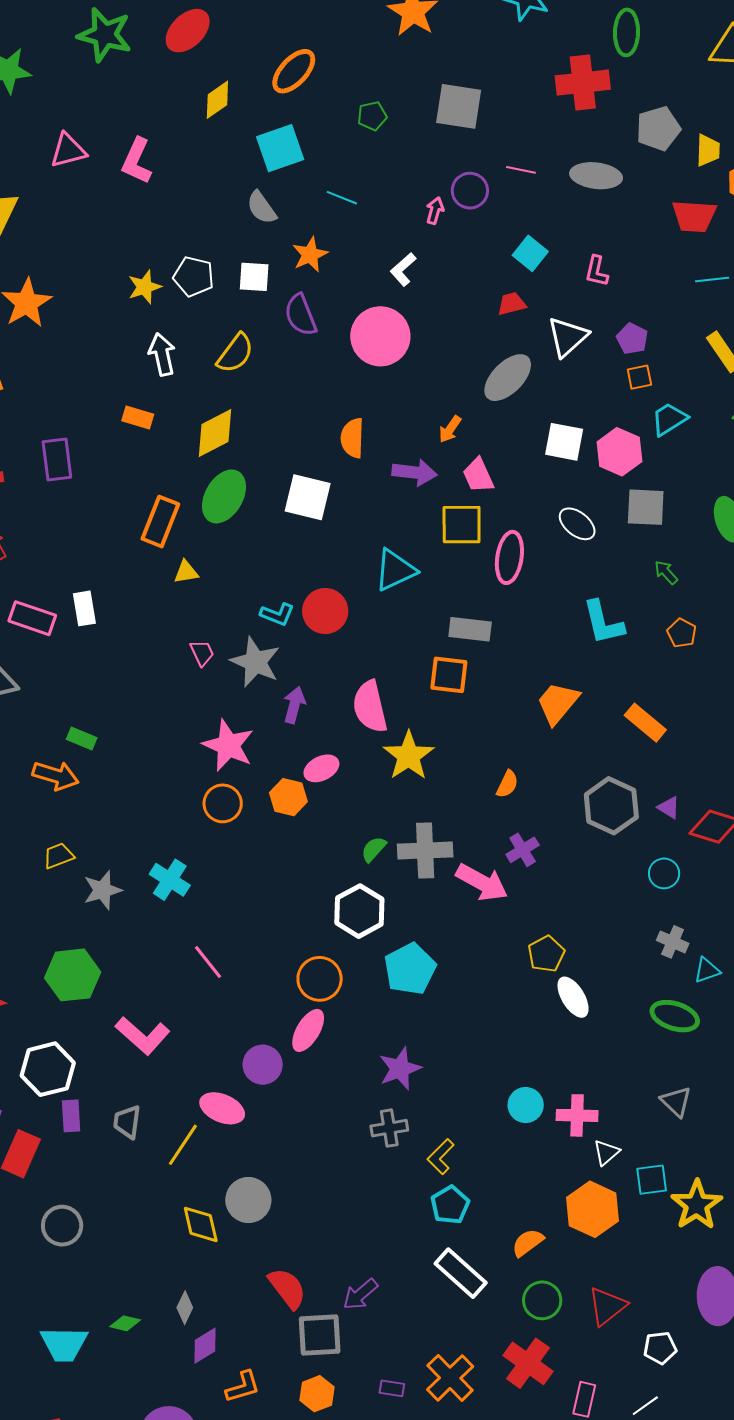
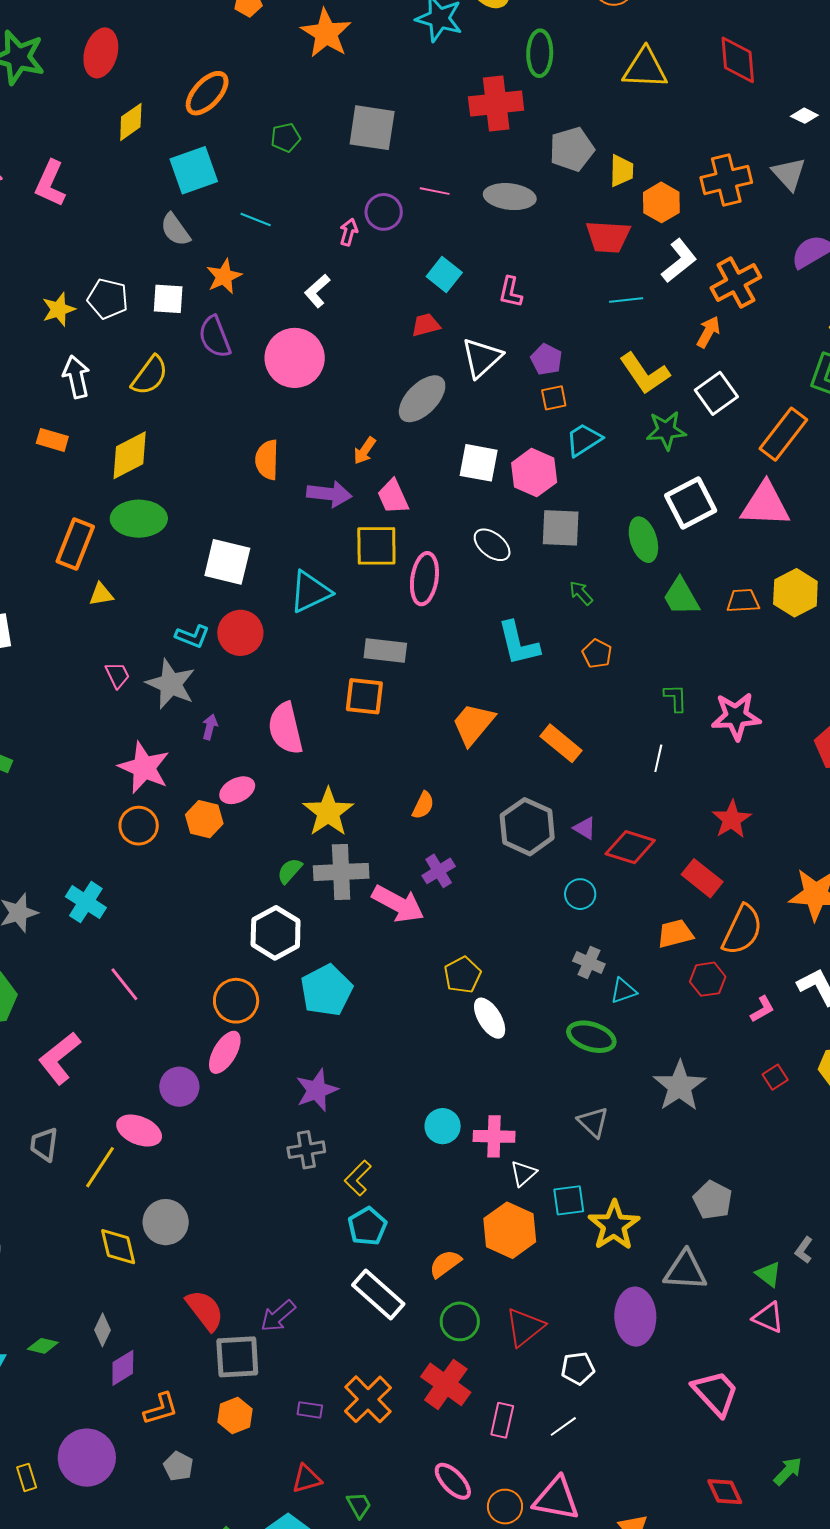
red ellipse: (188, 31) -> (101, 53), turned -30
green ellipse: (224, 496) -> (139, 519), turned 60
white square: (308, 497) -> (227, 562), moved
purple arrow: (294, 705) -> (210, 727), size x0.7
yellow star: (409, 756) -> (328, 812), moved
pink L-shape: (143, 1036) -> (59, 1058), turned 100

